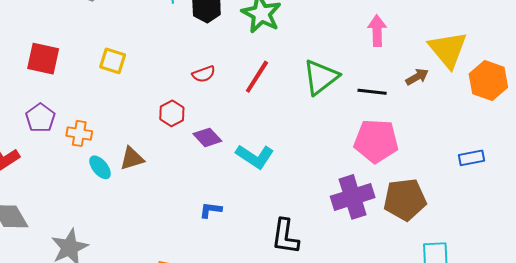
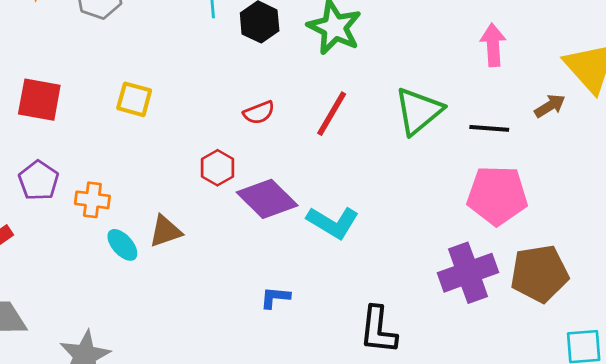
purple diamond: (207, 137) -> (267, 199), size x1.5

